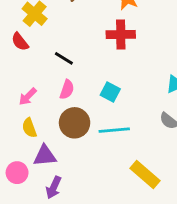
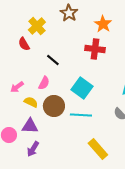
pink semicircle: (67, 89) -> (44, 83), moved
cyan square: (110, 92) -> (82, 88), size x1.5
pink arrow: (28, 97) -> (17, 87), moved
yellow semicircle: (29, 128) -> (31, 102), moved, turned 128

